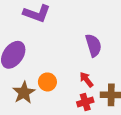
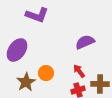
purple semicircle: (93, 45) -> (85, 42), turned -96

